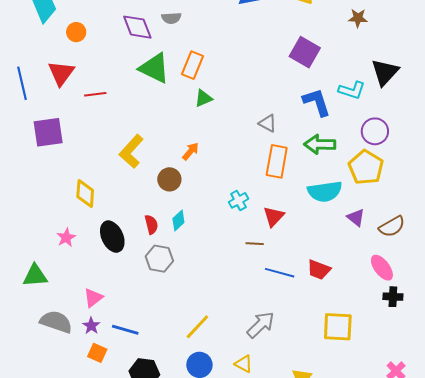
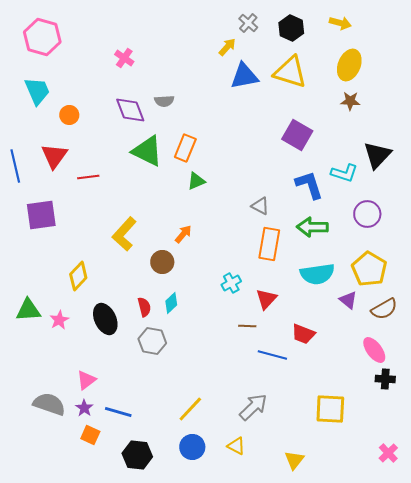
yellow pentagon: (366, 167) -> (369, 269), moved
yellow diamond: (85, 193) -> (78, 276), turned 40
red trapezoid: (319, 270) -> (303, 334), moved
green triangle: (35, 276) -> (28, 310), moved

